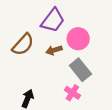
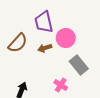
purple trapezoid: (53, 20) -> (44, 22), turned 130
gray rectangle: (80, 70) -> (79, 65), moved

